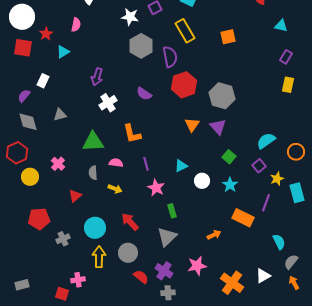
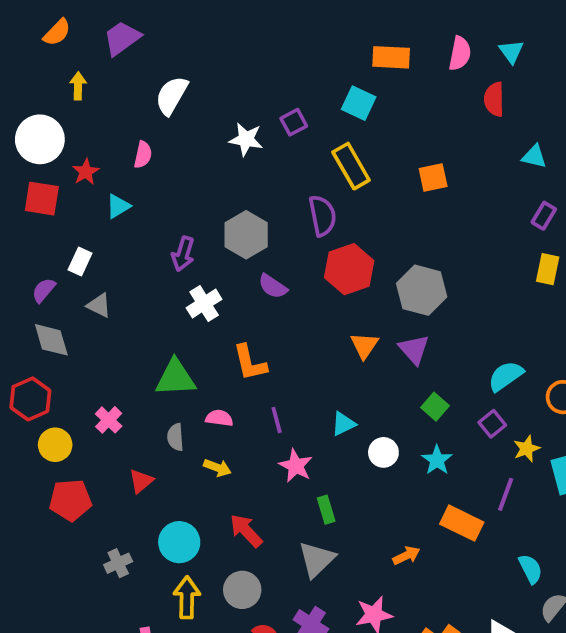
gray hexagon: (141, 46) -> (246, 235), moved
gray triangle: (60, 115) -> (99, 305), moved, turned 40
red pentagon: (39, 219) -> (70, 500), moved

